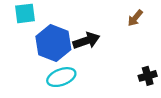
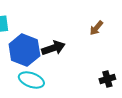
cyan ellipse: (61, 77) -> (31, 80), turned 40

